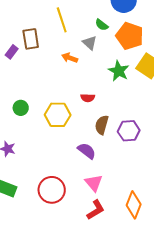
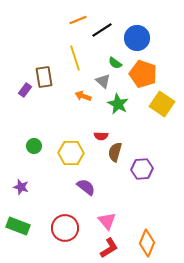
green star: (119, 71) -> (118, 104), moved
brown semicircle: (102, 125) -> (115, 152), moved
purple semicircle: (87, 151) -> (86, 187), moved

